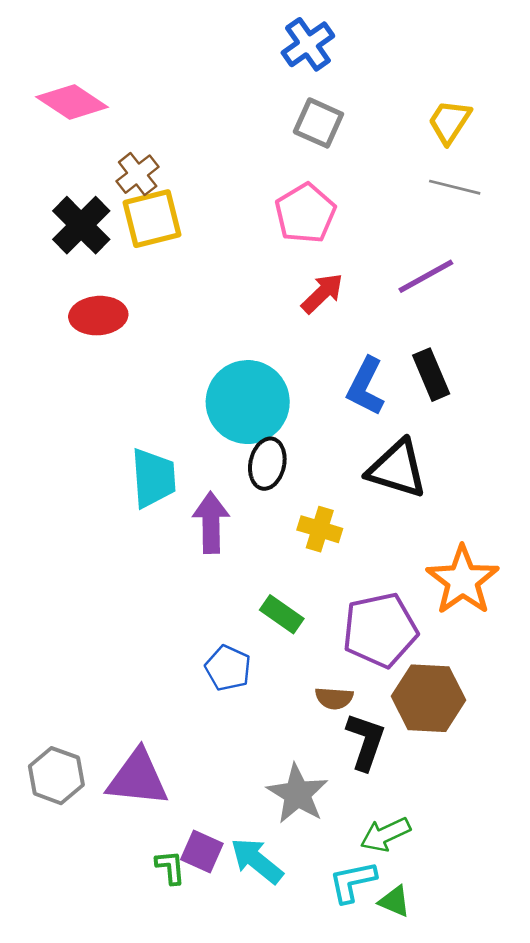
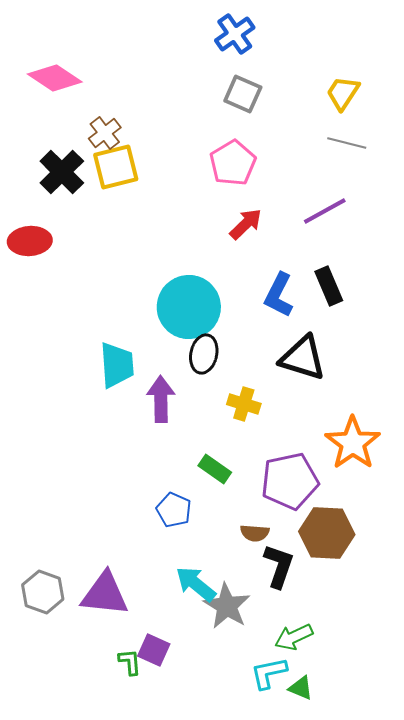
red ellipse: (98, 316) -> (30, 241), moved
cyan arrow: (257, 861) -> (196, 584), moved

